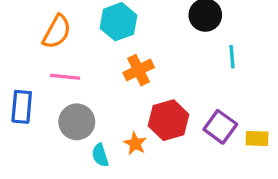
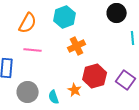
gray circle: (77, 122) -> (28, 92), moved

